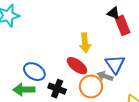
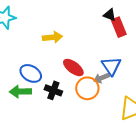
yellow arrow: (85, 43) -> (52, 37), moved, turned -90
gray arrow: (105, 76) -> (101, 78), turned -42

